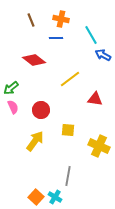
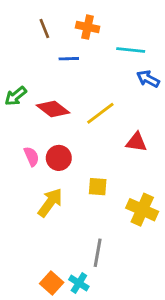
cyan line: (91, 35) -> (131, 50), turned -54
blue line: (56, 38) -> (69, 59), moved
red diamond: (34, 60) -> (53, 109), moved
green arrow: (11, 88) -> (16, 96), moved
pink semicircle: (13, 107) -> (31, 156), moved

